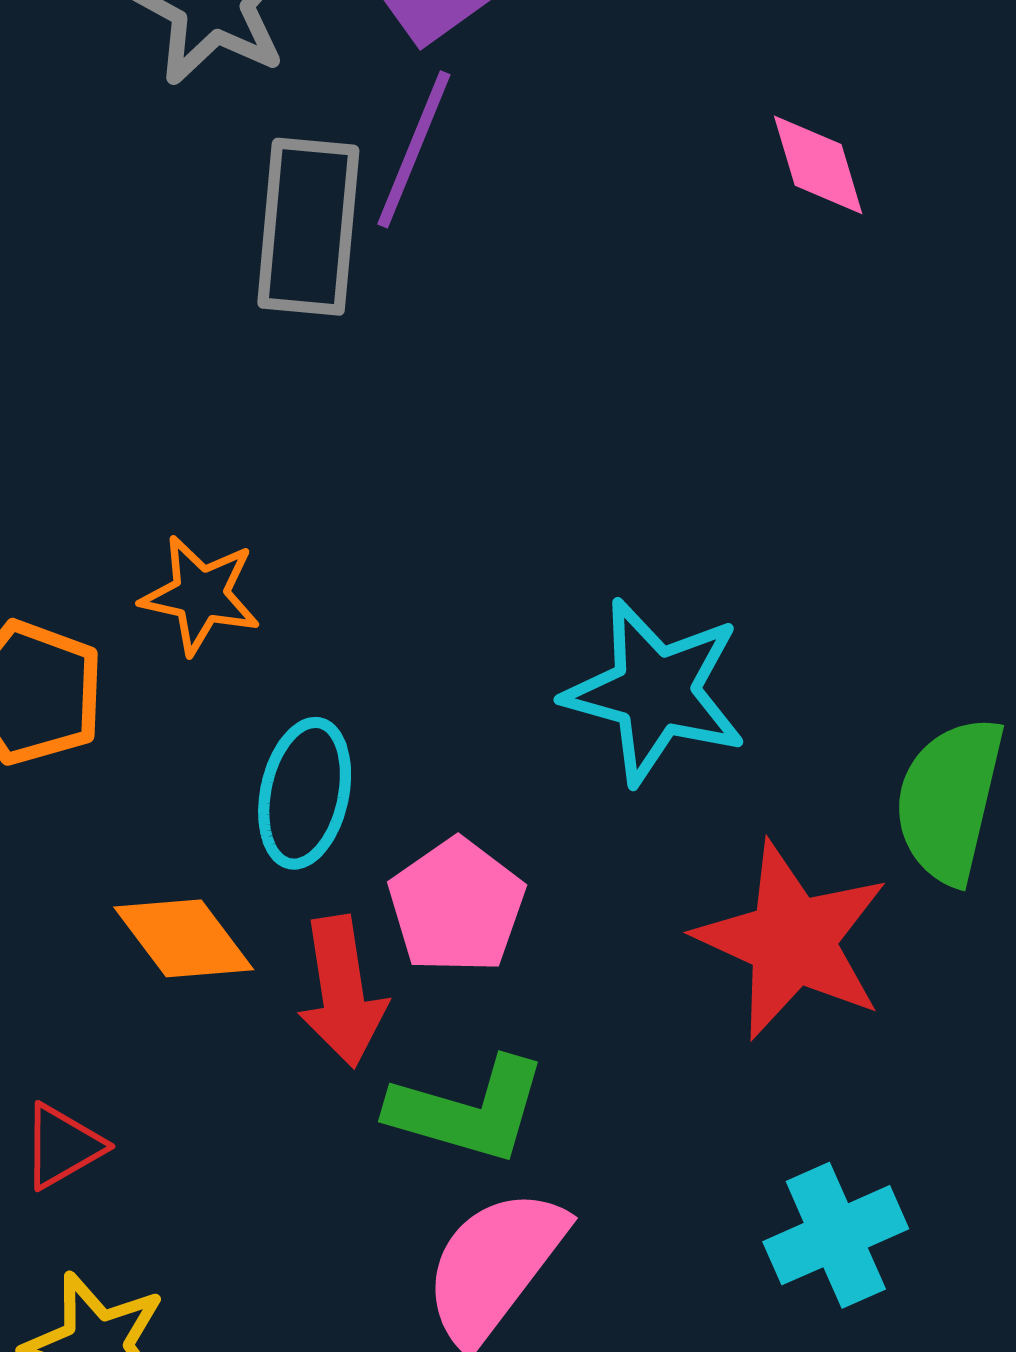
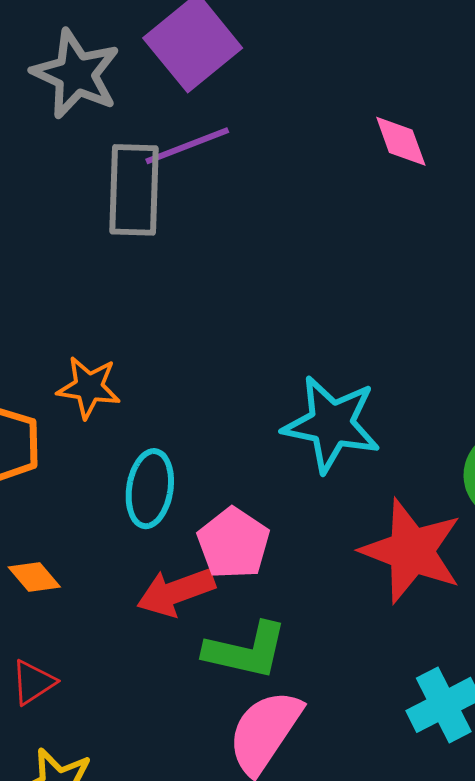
purple line: (414, 149) -> (187, 146), turned 50
orange diamond: (184, 938) -> (34, 577), moved, size x0.7
red arrow: (342, 992) -> (176, 592), turned 82

